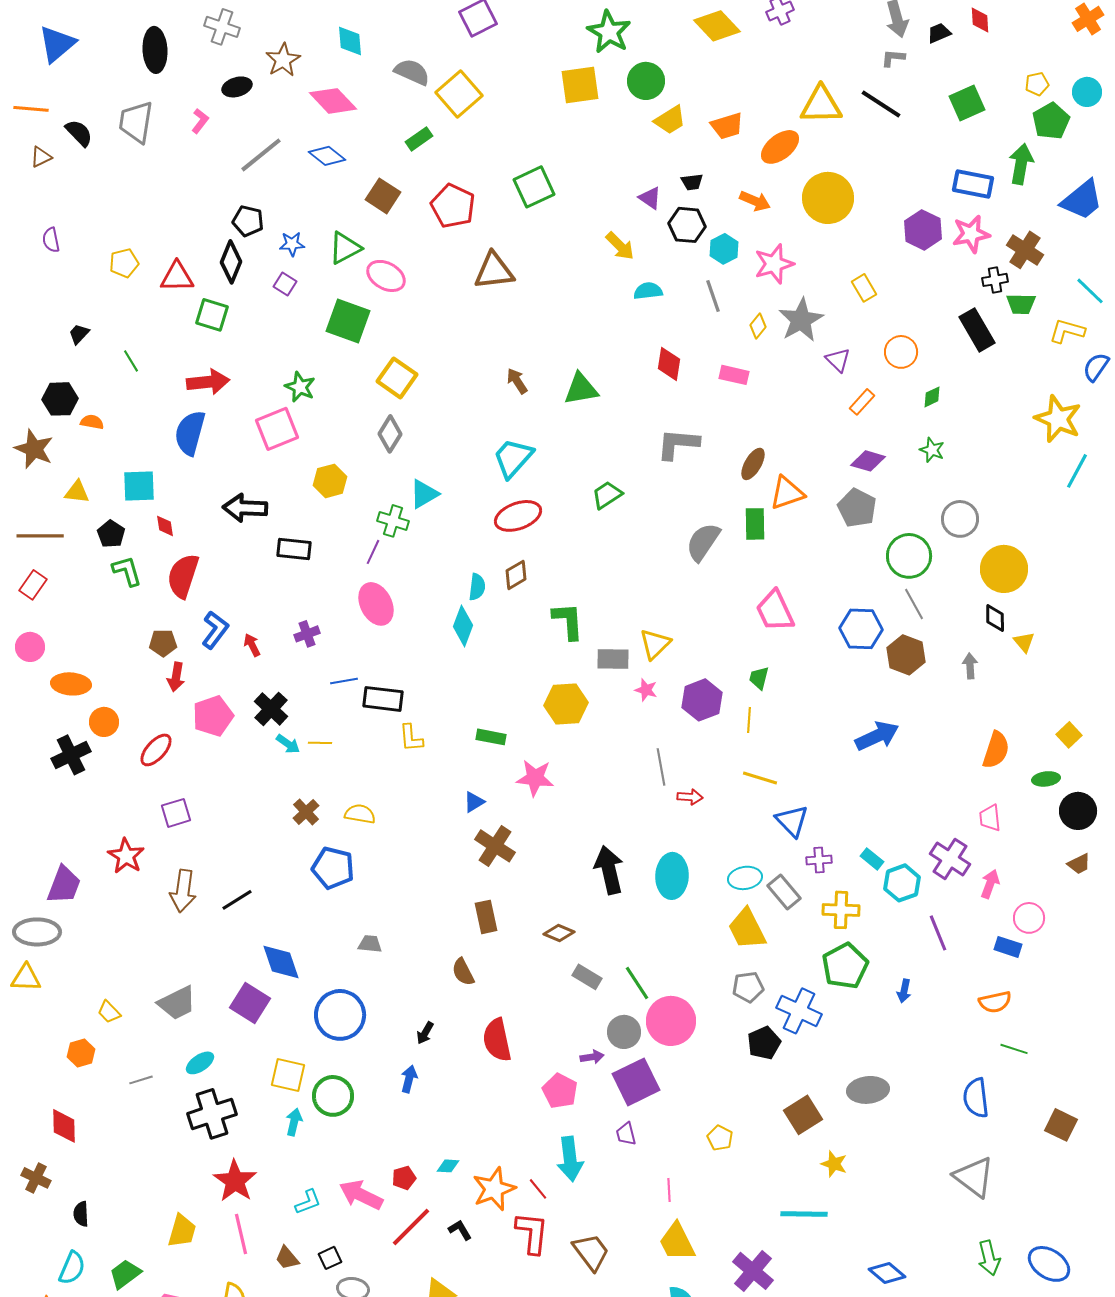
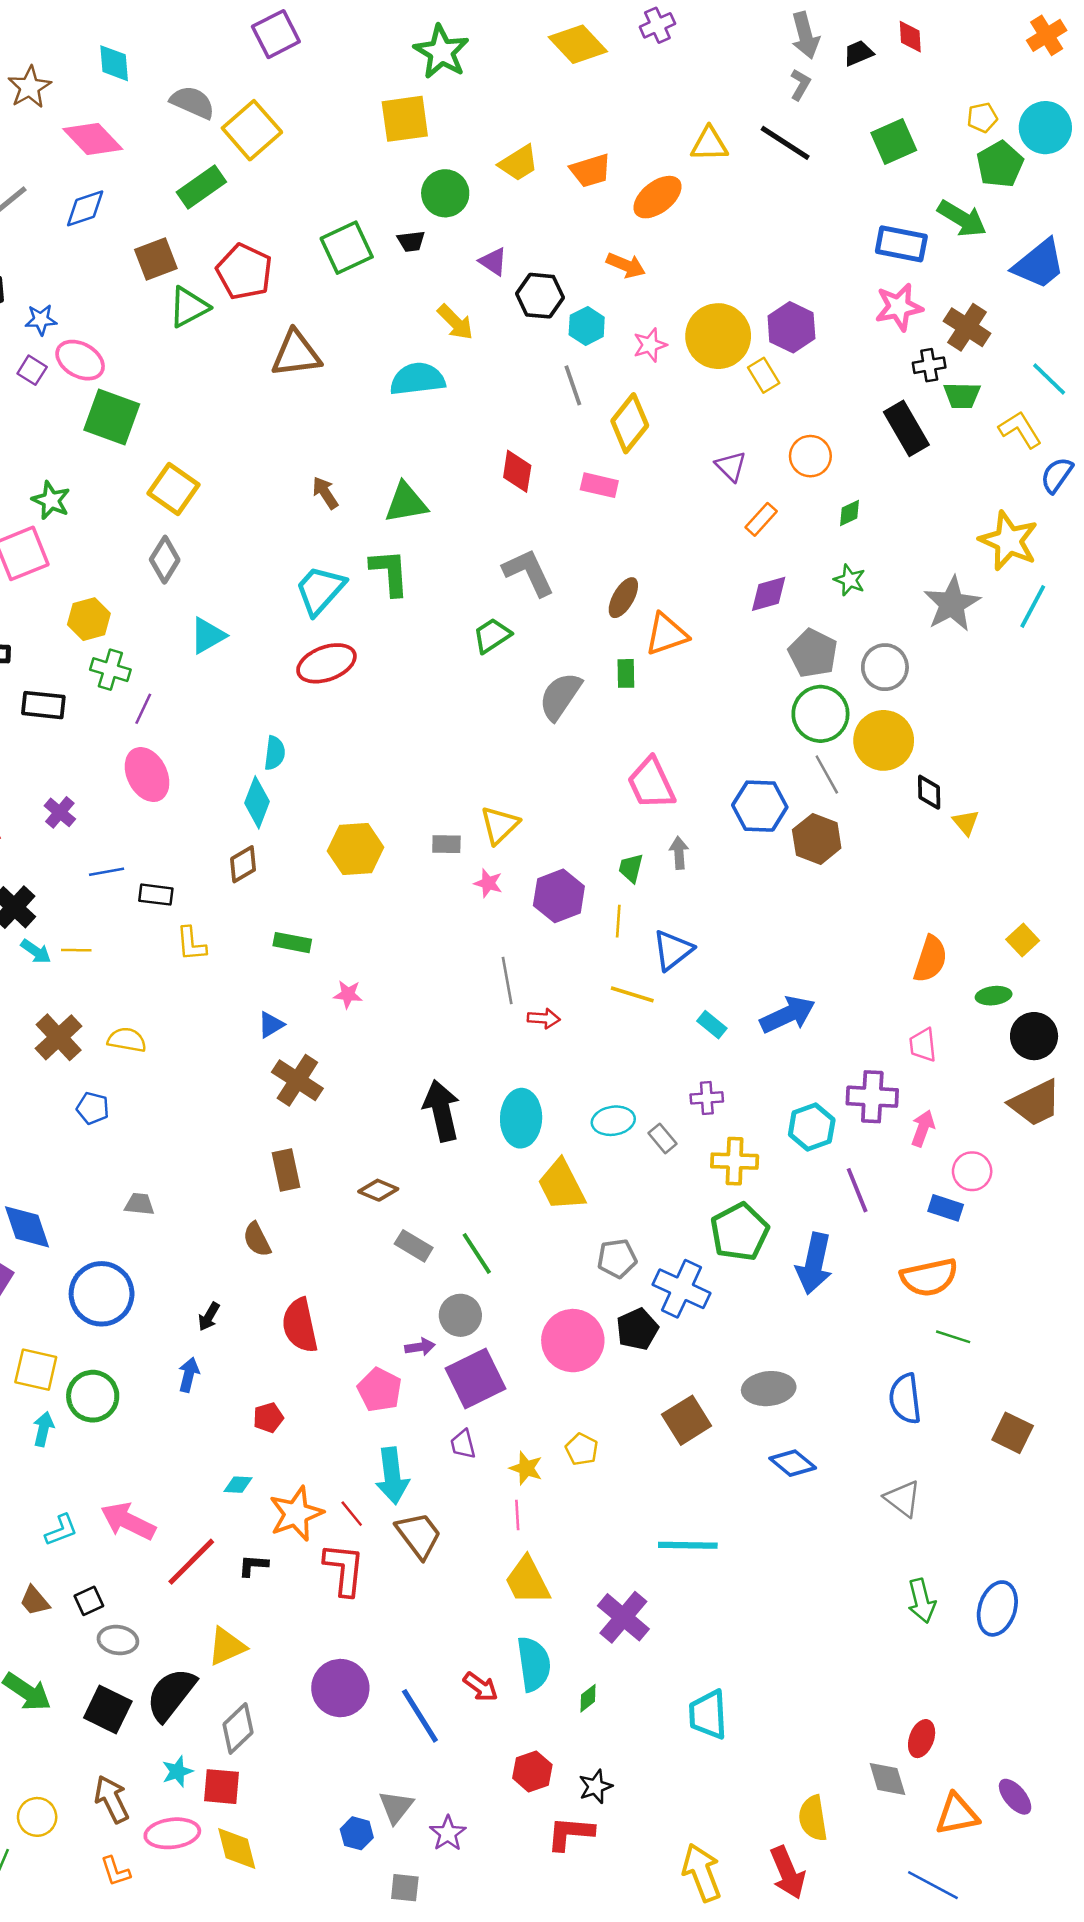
gray L-shape: (893, 58) -> (800, 85), turned 115
green circle: (646, 81) -> (445, 193), moved
cyan circle: (1087, 92) -> (1045, 128), size x1.4
yellow triangle: (821, 105) -> (709, 144), size x0.7
green rectangle: (419, 139) -> (201, 187), size x1.4
blue diamond: (327, 156) -> (85, 208), turned -57
green arrow: (1021, 164) -> (962, 219), turned 111
black trapezoid: (692, 182) -> (411, 241), moved
brown square: (383, 196) -> (156, 259), turned 36
yellow circle: (828, 198) -> (718, 336), moved
purple hexagon: (923, 230) -> (791, 327), moved
green triangle: (345, 248) -> (189, 307), moved
pink star: (774, 264) -> (650, 345), size x0.7
pink ellipse: (386, 276) -> (80, 360), moved
cyan semicircle: (648, 291) -> (417, 379), moved, size x1.5
gray star: (801, 320) -> (952, 604), moved
yellow diamond: (758, 326) -> (630, 423), size x1.8
yellow L-shape: (1067, 331) -> (1020, 430), turned 42
gray L-shape: (678, 444) -> (529, 572), turned 60
purple diamond: (868, 461) -> (769, 594), turned -32
green trapezoid: (607, 495) -> (492, 636), moved
gray pentagon: (857, 508) -> (813, 653), moved
green cross: (393, 521) -> (110, 670), moved
green rectangle: (755, 524) -> (626, 673), size x0.7
yellow circle: (1004, 569) -> (884, 740), moved
brown diamond: (516, 575) -> (243, 864), moved
green L-shape: (568, 621) -> (390, 572), moved
purple cross: (307, 634) -> (60, 812), turned -30
gray rectangle: (613, 659) -> (446, 844), size x0.7
gray arrow: (970, 666) -> (679, 853), moved
black rectangle: (383, 699) -> (156, 895), size x0.7
yellow hexagon: (566, 704) -> (356, 849), moved
blue arrow: (877, 736) -> (788, 1015), moved
pink star: (535, 778) -> (348, 994), size x0.6
brown cross: (306, 812) -> (59, 1037), size x1.4
blue triangle: (792, 821) -> (673, 950), moved, turned 36
cyan rectangle: (872, 859) -> (712, 1025), moved
purple cross: (950, 859) -> (872, 1097), turned -30
brown trapezoid: (1079, 864) -> (1035, 1103), size x1.8
blue pentagon: (333, 868) -> (93, 1108), size x0.6
gray rectangle: (784, 892) -> (663, 1138), size x0.7
yellow trapezoid: (747, 929) -> (561, 1185), moved
blue arrow: (904, 991) -> (814, 1263), size x2.0
orange semicircle: (995, 1002) -> (929, 1277), size x1.4
pink circle: (671, 1021) -> (573, 1341), moved
yellow star: (834, 1164) -> (526, 1468), moved
gray triangle: (974, 1177) -> (903, 1499), size x0.7
red pentagon: (404, 1178) -> (268, 1418), moved
black L-shape: (460, 1230) -> (253, 1565), turned -55
brown trapezoid: (591, 1252) -> (419, 1535), moved
blue ellipse: (1049, 1264) -> (997, 1608), turned 75
blue diamond: (887, 1273) -> (793, 1463), moved

